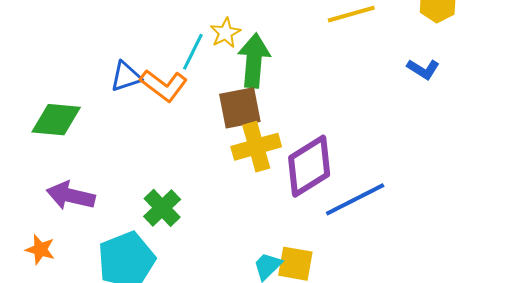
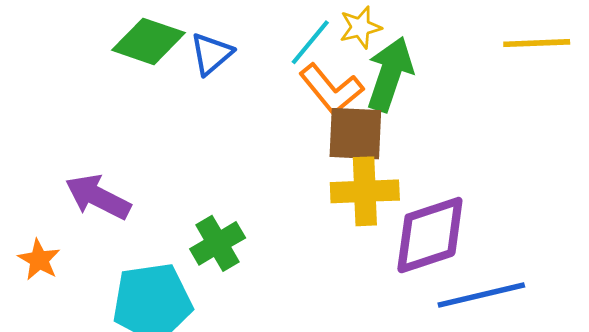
blue triangle: (126, 77) -> (211, 54), turned -36
orange L-shape: (164, 85) -> (331, 89), moved
green diamond: (56, 120) -> (148, 41), moved

